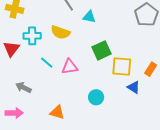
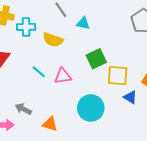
cyan cross: (32, 36) -> (26, 27), moved
gray arrow: (23, 87) -> (23, 109), moved
cyan circle: (96, 97) -> (91, 108), size x1.6

